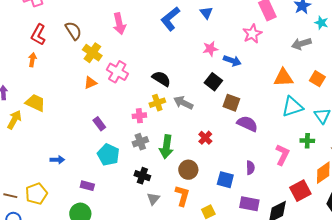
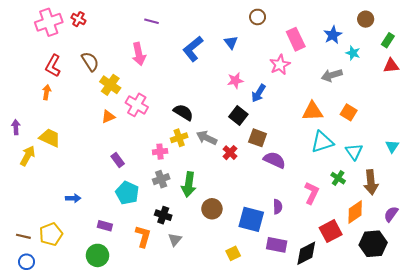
blue arrow: (232, 61) -> (259, 93), turned 102
red cross: (205, 138) -> (230, 153), moved
green cross: (307, 141) -> (338, 178), turned 32
blue square: (225, 180) -> (251, 219), size x1.4
orange L-shape: (182, 196) -> (143, 236), moved

